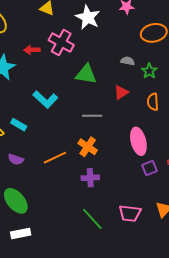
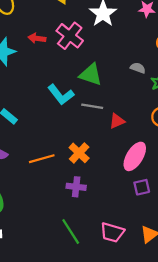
red triangle: (121, 92) -> (117, 121), moved
cyan L-shape: (45, 99) -> (61, 95), moved
gray line: (92, 116) -> (92, 106), moved
pink ellipse: (138, 141) -> (135, 156), turned 36

